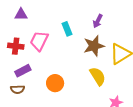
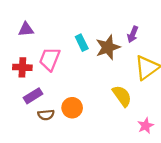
purple arrow: (98, 21) -> (133, 34), moved
brown star: (94, 46) -> (108, 47), moved
brown semicircle: (18, 89) -> (46, 115), moved

